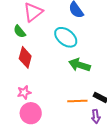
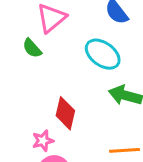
red diamond: (25, 57) -> (65, 113), moved

